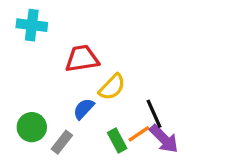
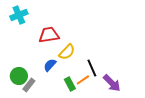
cyan cross: (32, 25) -> (19, 15), turned -30
purple arrow: (164, 139) -> (112, 83), moved
gray rectangle: (62, 142) -> (29, 85), moved

